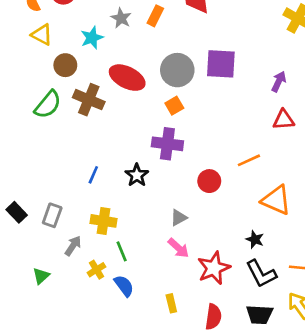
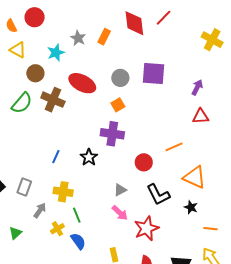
gray circle: (177, 70) -> (120, 78), size x0.7
black star: (255, 239) -> (191, 207), moved
black L-shape: (261, 274) -> (158, 195), moved

